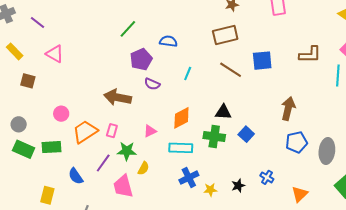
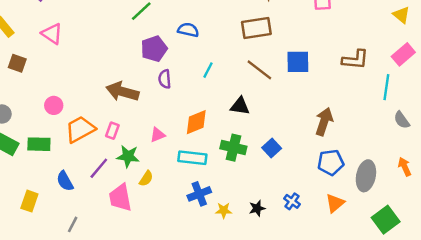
purple semicircle: (152, 84) -> (165, 79), turned 56
black triangle: (223, 112) -> (240, 106), moved
orange triangle: (300, 194) -> (335, 203), moved

